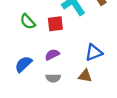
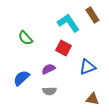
red square: (55, 24) -> (63, 48), moved, turned 35
brown triangle: (85, 76) -> (92, 99), moved

